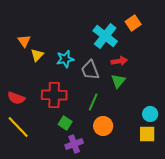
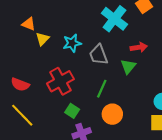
orange triangle: (24, 41) -> (29, 24), turned -32
red arrow: (119, 61) -> (139, 47), moved
red cross: (54, 95) -> (60, 81), turned -30

